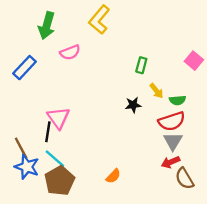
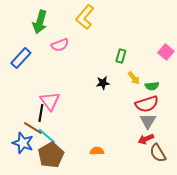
black star: (133, 105) -> (103, 83), moved
brown line: (21, 148) -> (33, 128), moved, turned -30
orange semicircle: (113, 176) -> (97, 151), turned -136

